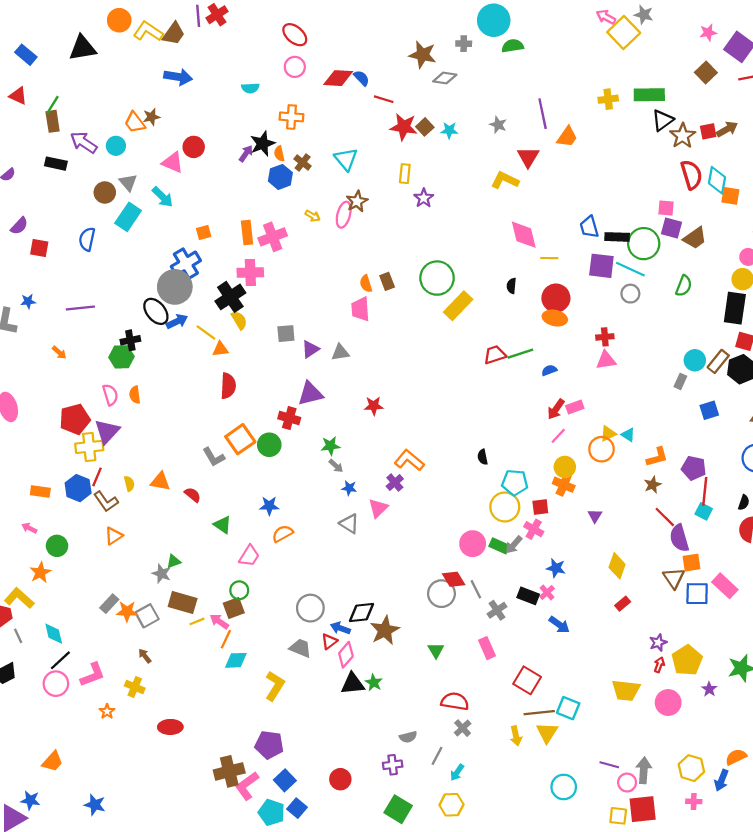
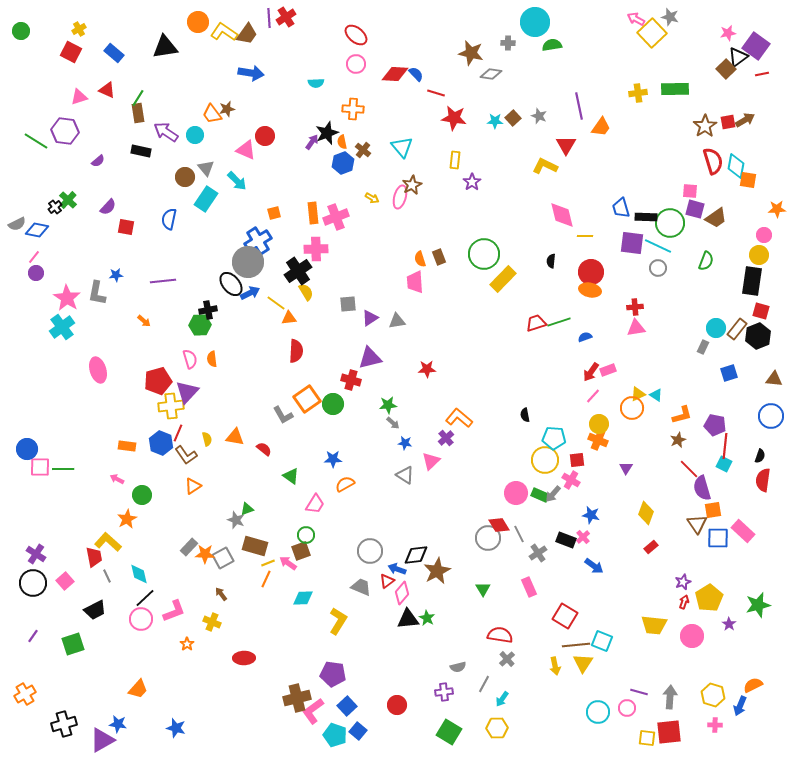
black triangle: (663, 120) -> (738, 57), moved
brown square: (425, 127) -> (513, 118), moved
orange line: (226, 639) -> (266, 579), moved
pink circle: (627, 783) -> (627, 708), moved

